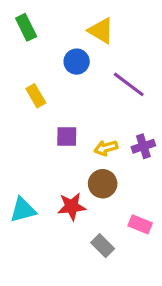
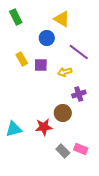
purple square: (67, 136) -> (41, 65), moved
purple cross: (143, 146) -> (79, 94), moved
yellow arrow: (106, 148) -> (65, 72), moved
pink rectangle: (140, 224) -> (81, 149), moved

